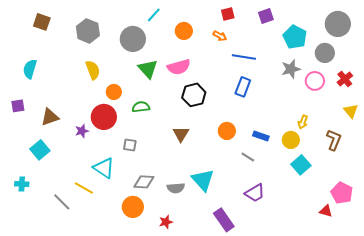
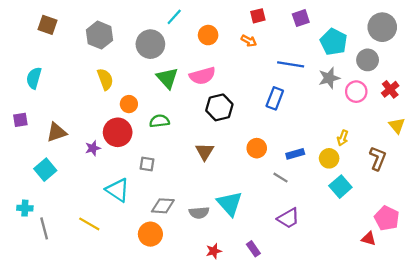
blue line: (244, 57) -> (291, 64), moved
blue rectangle: (261, 136) -> (295, 154), turned -35
yellow line: (84, 188) -> (89, 224), moved
gray line: (62, 202) -> (44, 228), moved, turned 30
purple rectangle: (224, 220) -> (253, 249), size x0.6
red star: (166, 222) -> (214, 251), moved

